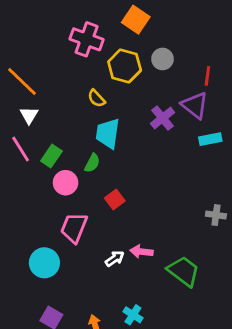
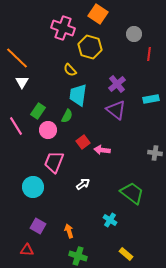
gray circle: (163, 59) -> (134, 34), moved
purple triangle: (195, 105) -> (116, 110), moved
pink line: (21, 149) -> (16, 126), moved
pink arrow: (141, 252) -> (102, 150), moved
cyan cross: (133, 315) -> (110, 220), moved

